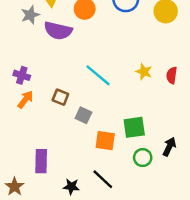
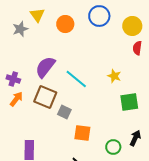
purple semicircle: (58, 31) -> (45, 67), moved, turned 115
red semicircle: (172, 75) -> (137, 48), moved
brown square: (60, 97) -> (45, 97), size x1.6
green square: (134, 127) -> (129, 102), moved

